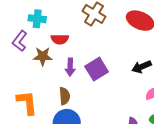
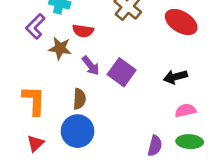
purple arrow: (70, 67) -> (91, 66), turned -48
purple square: (97, 69) -> (122, 72), turned -30

